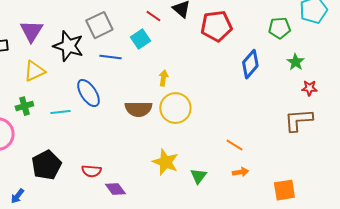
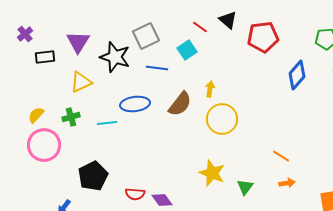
blue ellipse: (88, 93) -> (135, 104), turned -64
brown semicircle: (138, 109) -> (180, 104), moved, turned -52
red semicircle: (91, 171) -> (135, 194), moved

